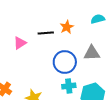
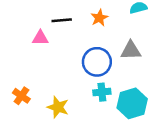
black line: (46, 33) -> (62, 20), moved
pink triangle: (20, 43) -> (40, 38), turned 32

